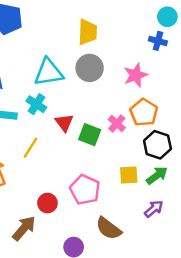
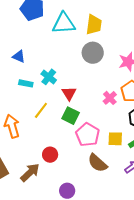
cyan triangle: (48, 72) -> (64, 23), moved
green square: (90, 135) -> (71, 116), moved
pink pentagon: (85, 190) -> (88, 135), moved
brown semicircle: (109, 228) -> (97, 163), moved

